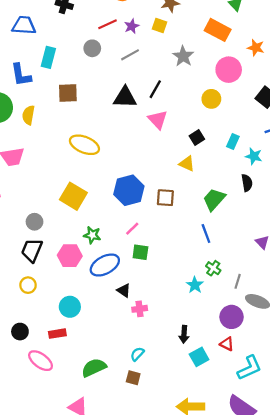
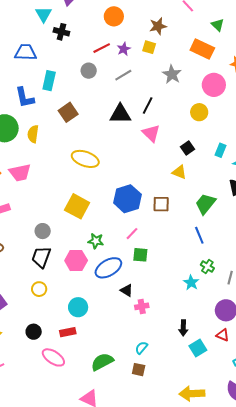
brown square: (68, 93) -> (68, 112), turned -30

